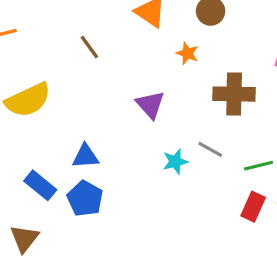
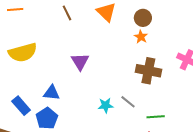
brown line: (89, 47) -> (67, 13), moved
orange star: (187, 53) -> (141, 37), moved
purple triangle: (150, 105) -> (80, 62), moved

